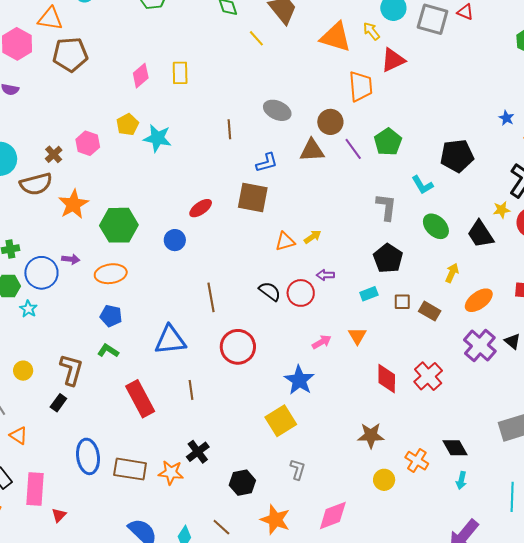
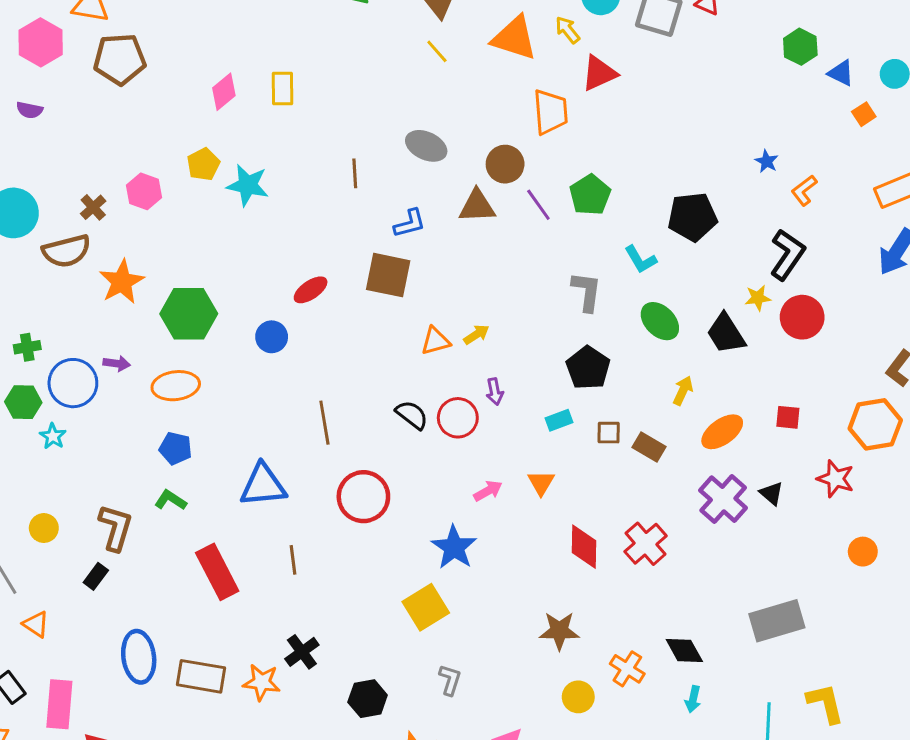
yellow line: (256, 38) -> (437, 51), moved
purple arrow: (325, 275) -> (495, 392), turned -102

